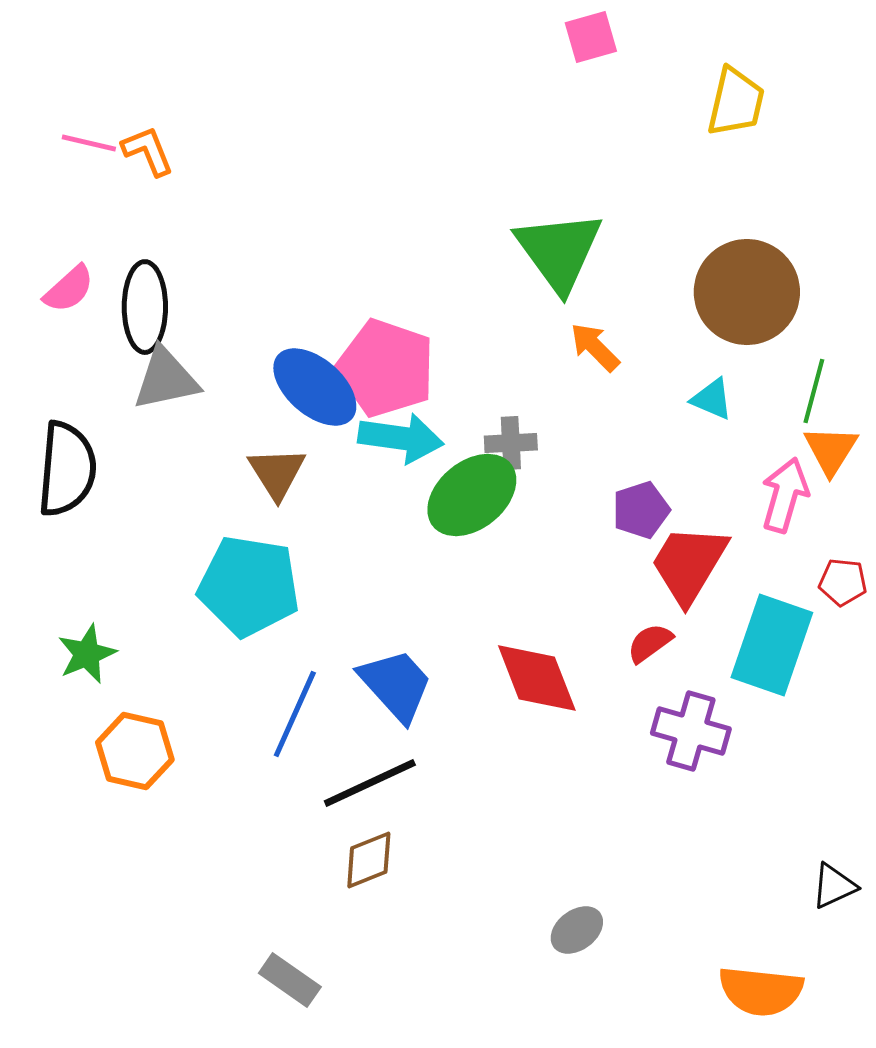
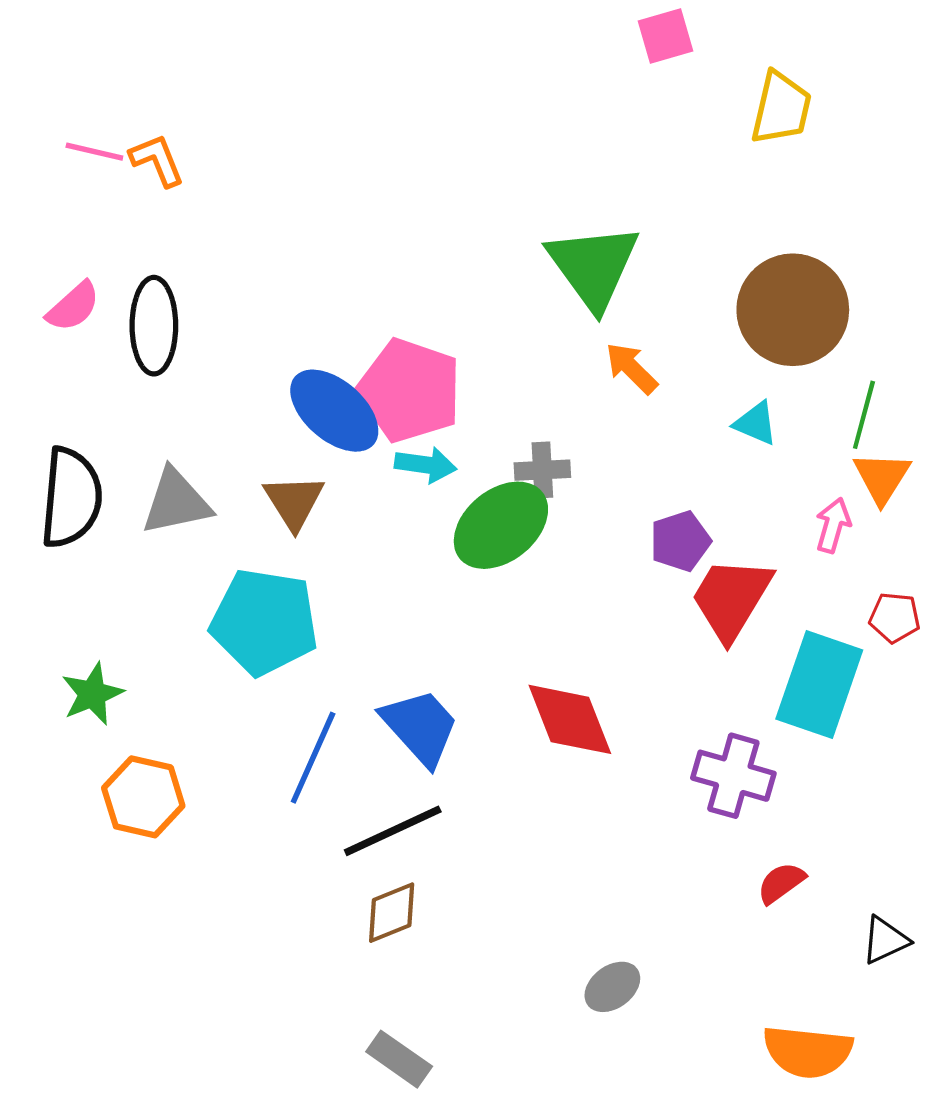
pink square: (591, 37) -> (665, 36), moved
gray triangle: (166, 379) -> (176, 502), moved
cyan arrow: (401, 438) -> (426, 465), size x0.7
pink arrow: (785, 495) -> (833, 525), size x0.7
red semicircle: (650, 643) -> (781, 883), moved
gray rectangle: (290, 980) -> (399, 1059), moved

